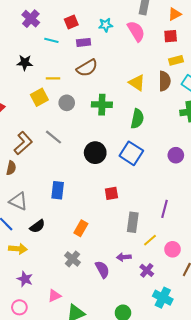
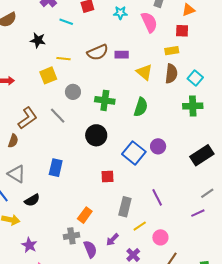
purple rectangle: (84, 42) -> (122, 55), moved
yellow rectangle: (176, 60) -> (172, 51), moved
gray circle: (67, 103) -> (73, 92), moved
green cross: (102, 105) -> (105, 100), moved
blue square: (131, 153) -> (134, 153), moved
purple circle: (176, 155) -> (158, 146), moved
purple line: (165, 209) -> (157, 197), turned -48
orange rectangle: (81, 228) -> (85, 215), moved
purple arrow: (124, 257) -> (112, 240), turned -48
gray cross: (72, 259) -> (71, 236), moved, turned 35
purple star: (25, 279) -> (29, 245), moved

